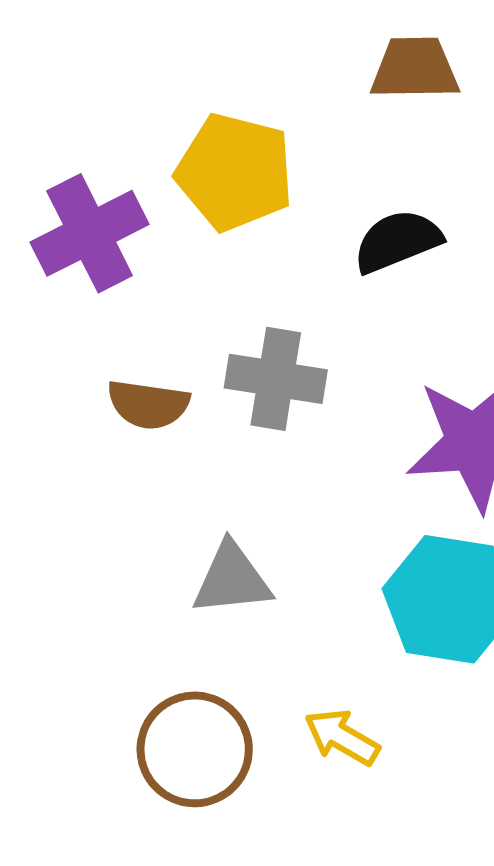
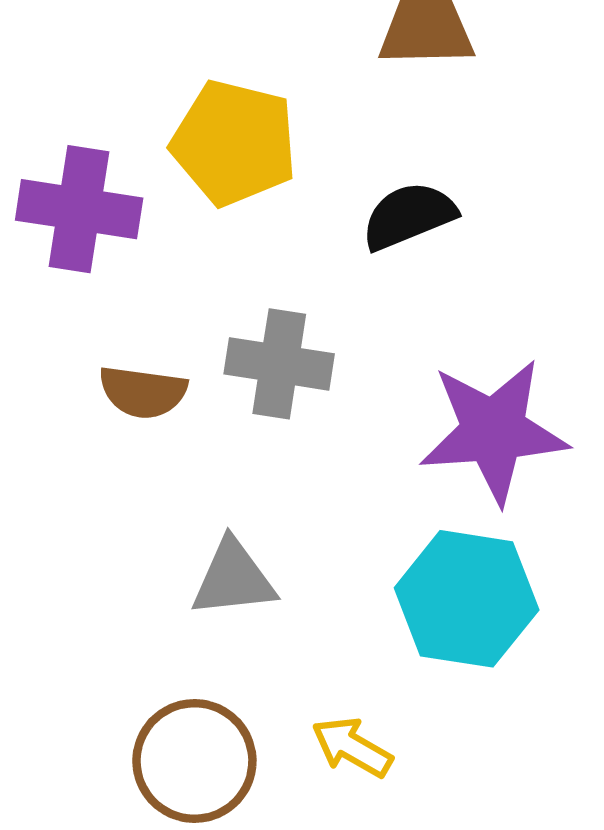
purple cross: (90, 233) -> (79, 209), turned 36

